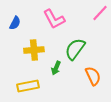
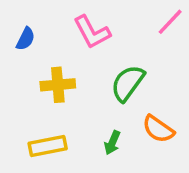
green arrow: (56, 68) -> (112, 143), moved
orange semicircle: (93, 76) -> (158, 129), turned 150

